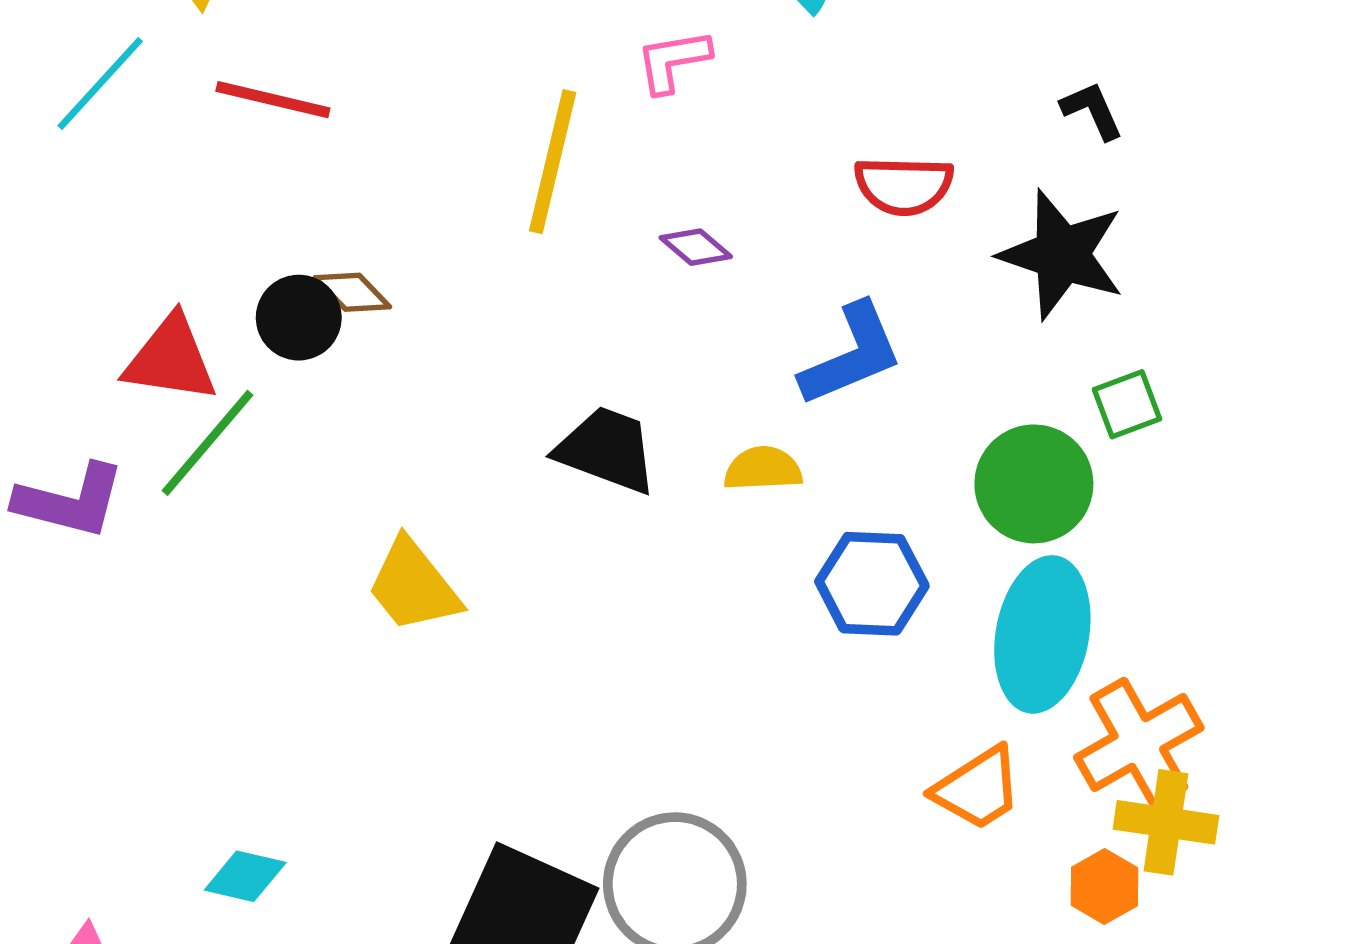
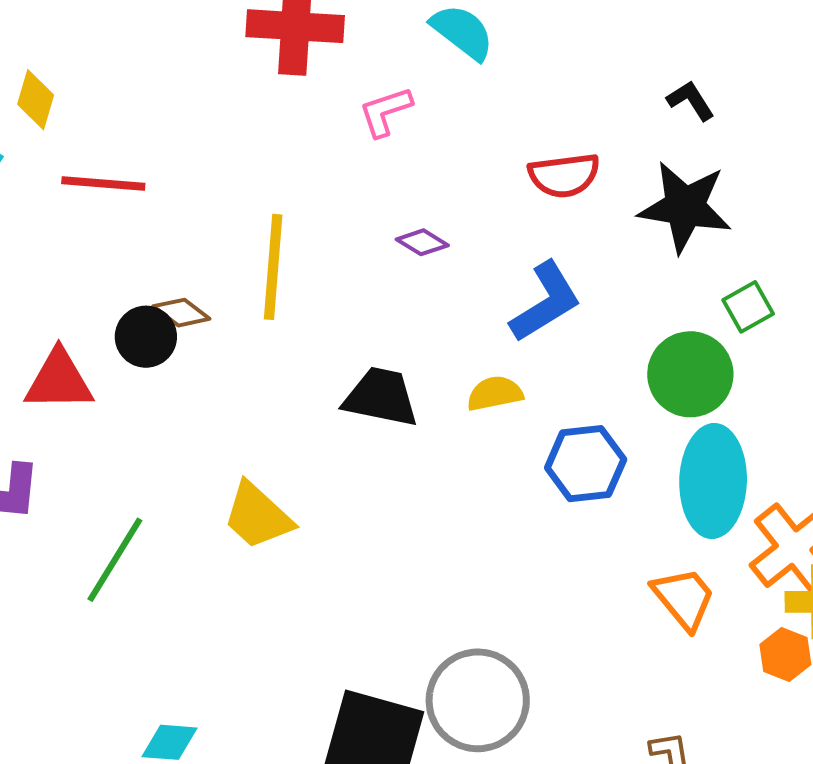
yellow line: (553, 162) -> (273, 267), moved
green line: (207, 443) -> (115, 560), moved
orange trapezoid: (978, 788) -> (684, 598), turned -88

